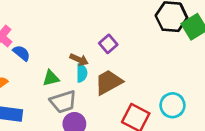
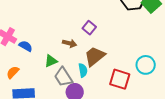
cyan semicircle: (82, 73) -> (83, 70), moved
gray trapezoid: (63, 102) -> (63, 77), turned 85

